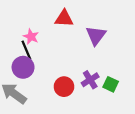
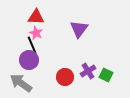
red triangle: (64, 18) -> (36, 17), moved
purple triangle: (96, 35) -> (79, 29), moved

